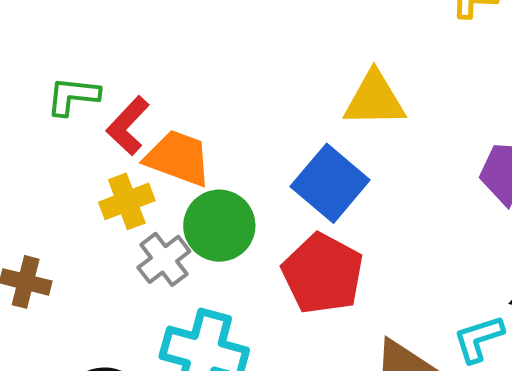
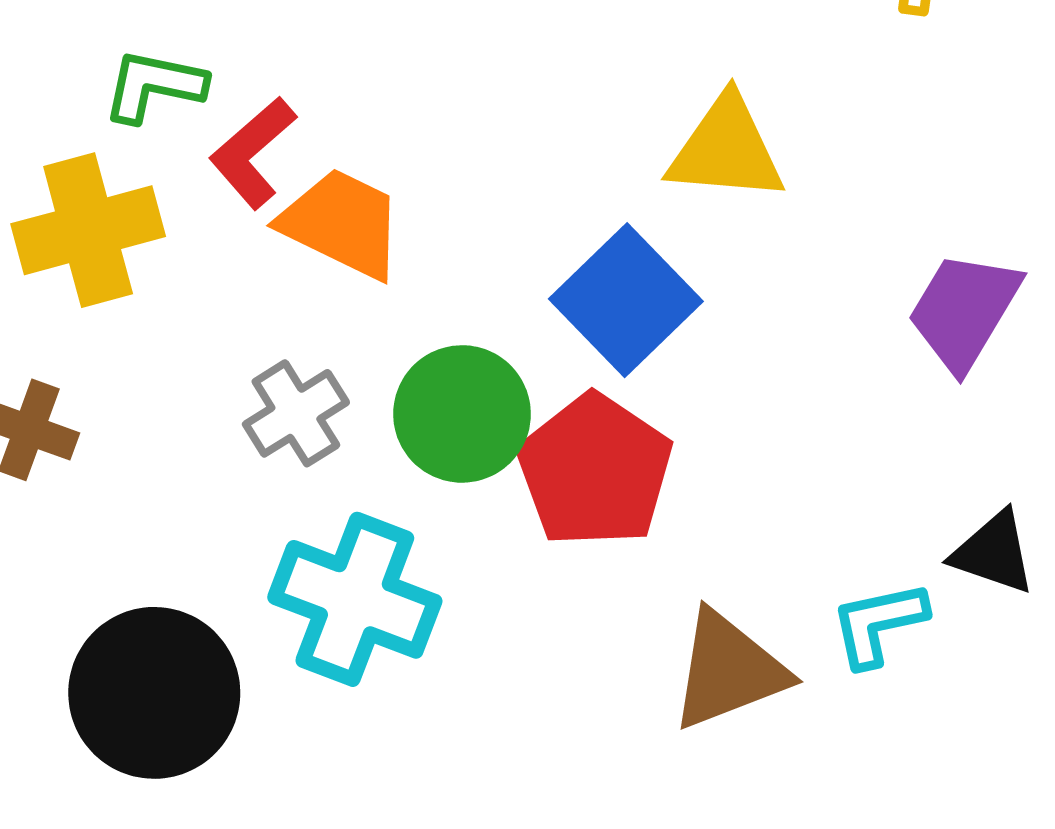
yellow cross: (127, 201) -> (88, 230), moved, size x1.4
green circle: (219, 226) -> (462, 414), moved

